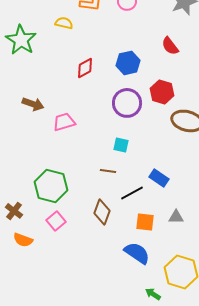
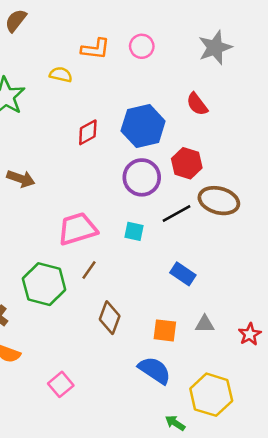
blue hexagon: (128, 63) -> (143, 126), size x1.4
pink trapezoid: (64, 122) -> (77, 229), moved, size x1.4
brown line: (108, 171) -> (89, 270), moved, turned -63
black line: (132, 193) -> (176, 213), moved
pink square: (56, 221) -> (61, 384), moved

